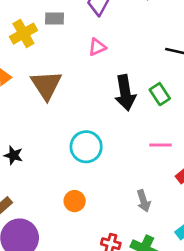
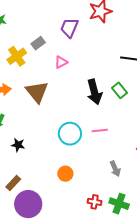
gray rectangle: (55, 18) -> (38, 43), turned -32
pink triangle: (97, 47) -> (61, 62), moved
pink line: (161, 145) -> (100, 131), moved

